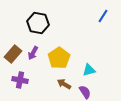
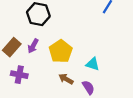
cyan triangle: (89, 70) -> (93, 64), turned 32

